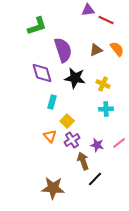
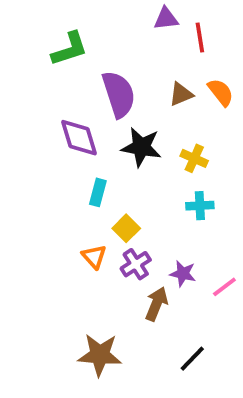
red line: (106, 20) -> (200, 38), turned 56
pink line: (119, 143) -> (224, 287), moved
brown arrow: (83, 161) -> (156, 304), turned 42
black line: (95, 179) -> (192, 359), moved

